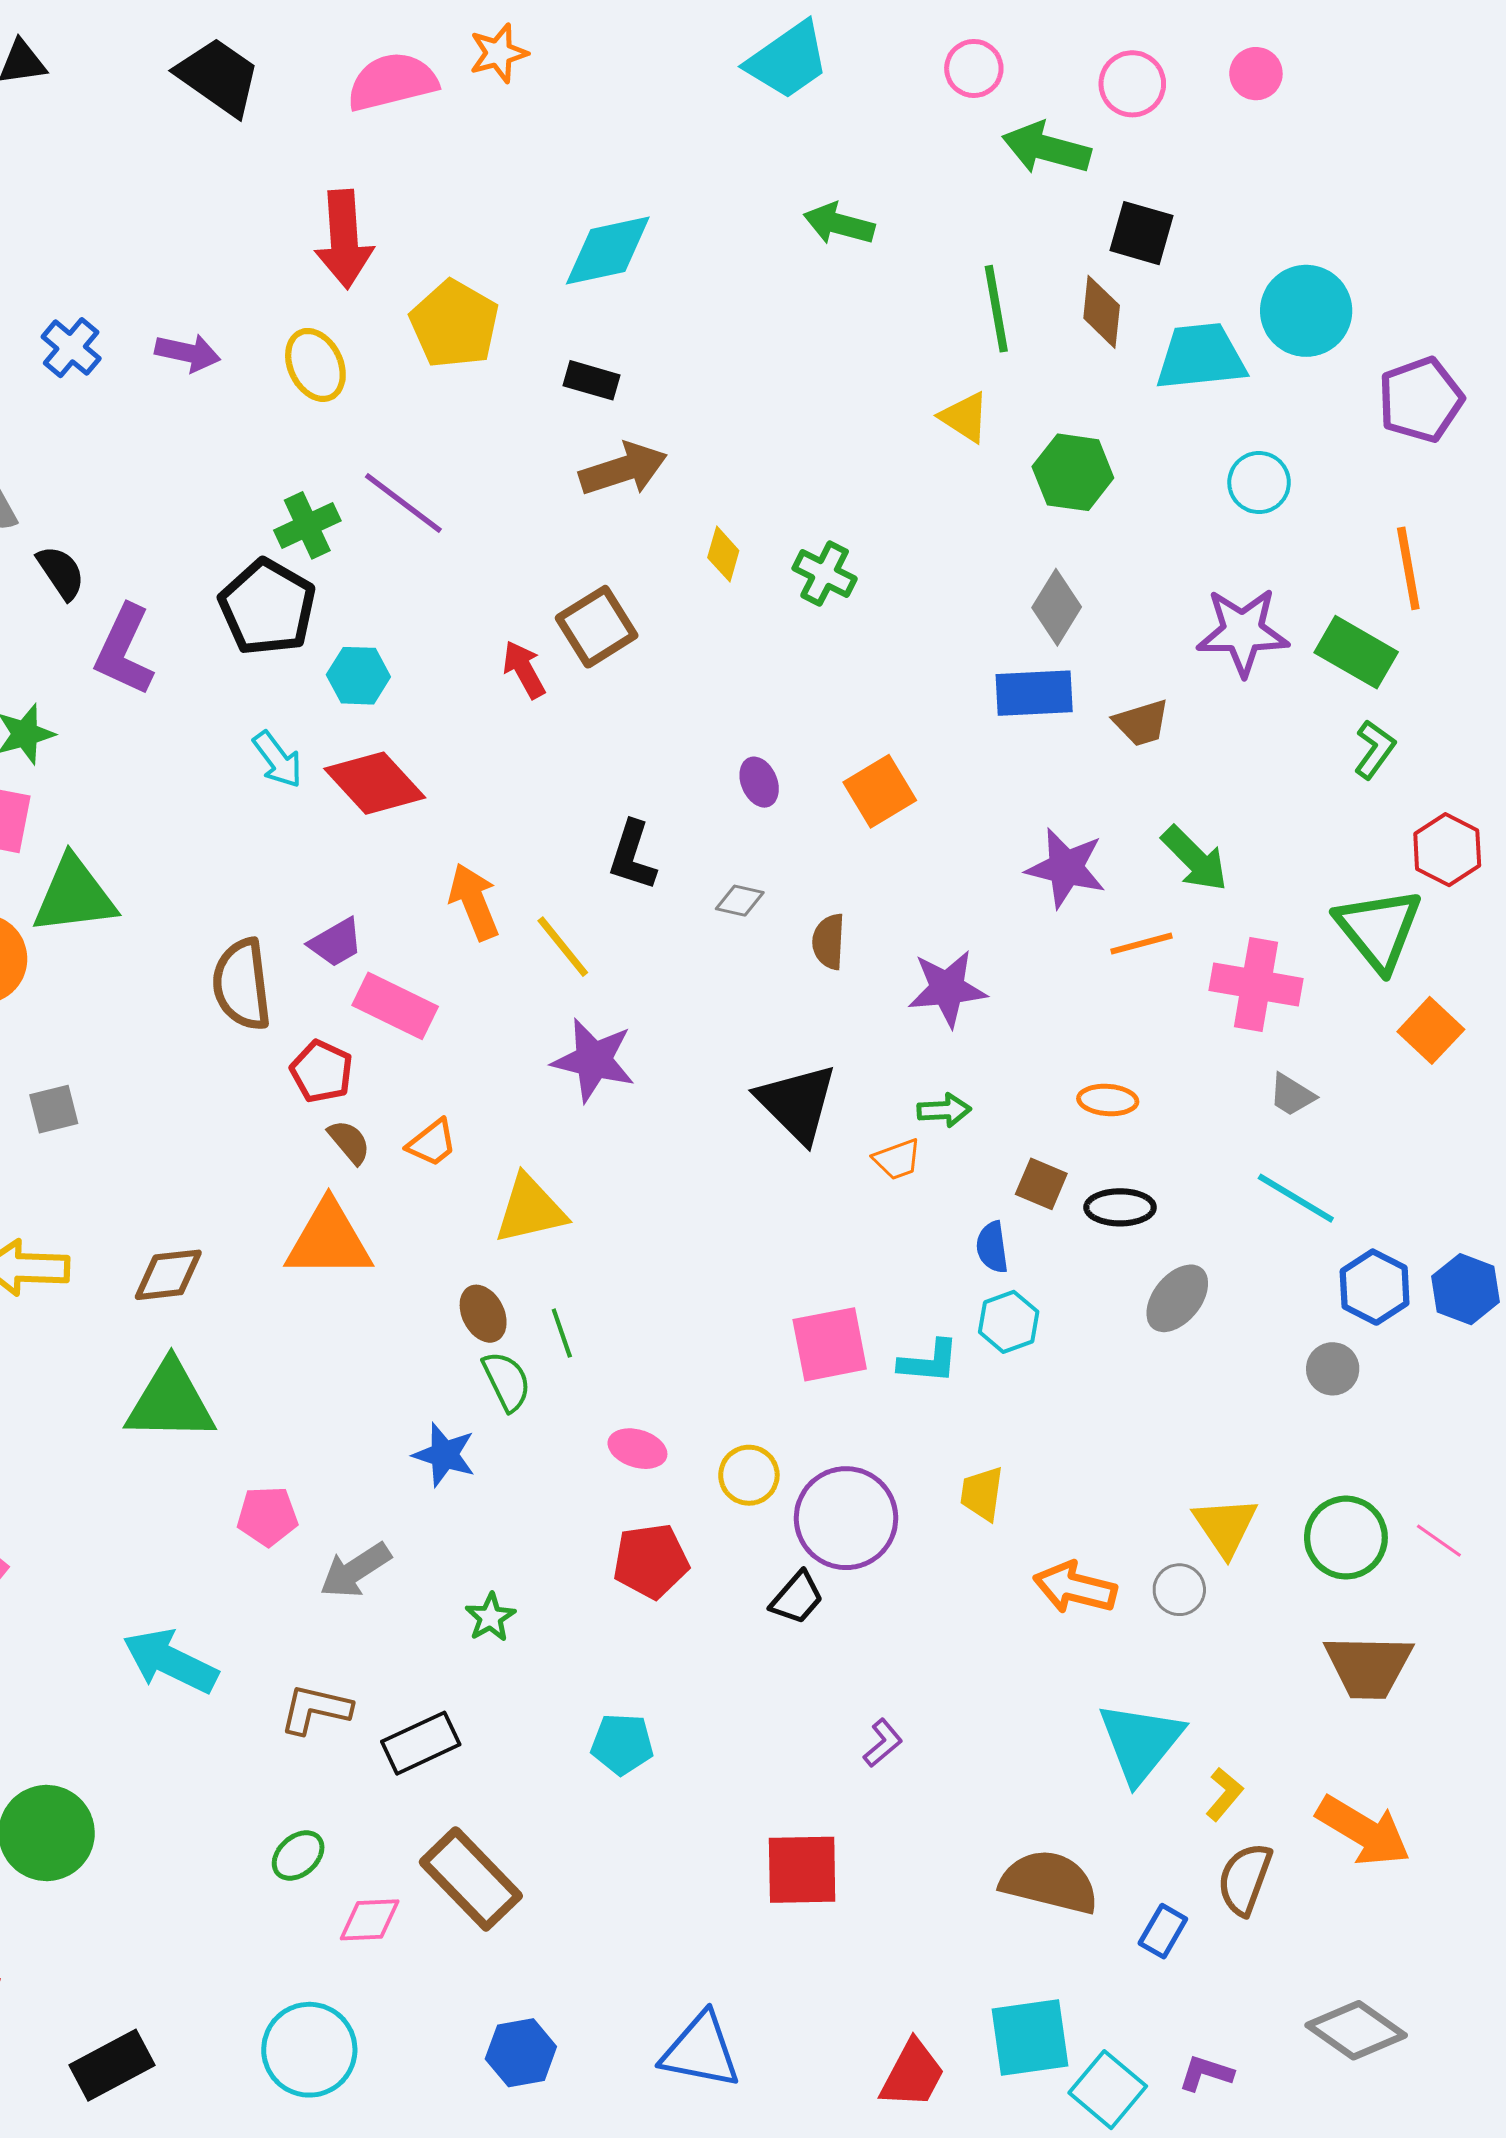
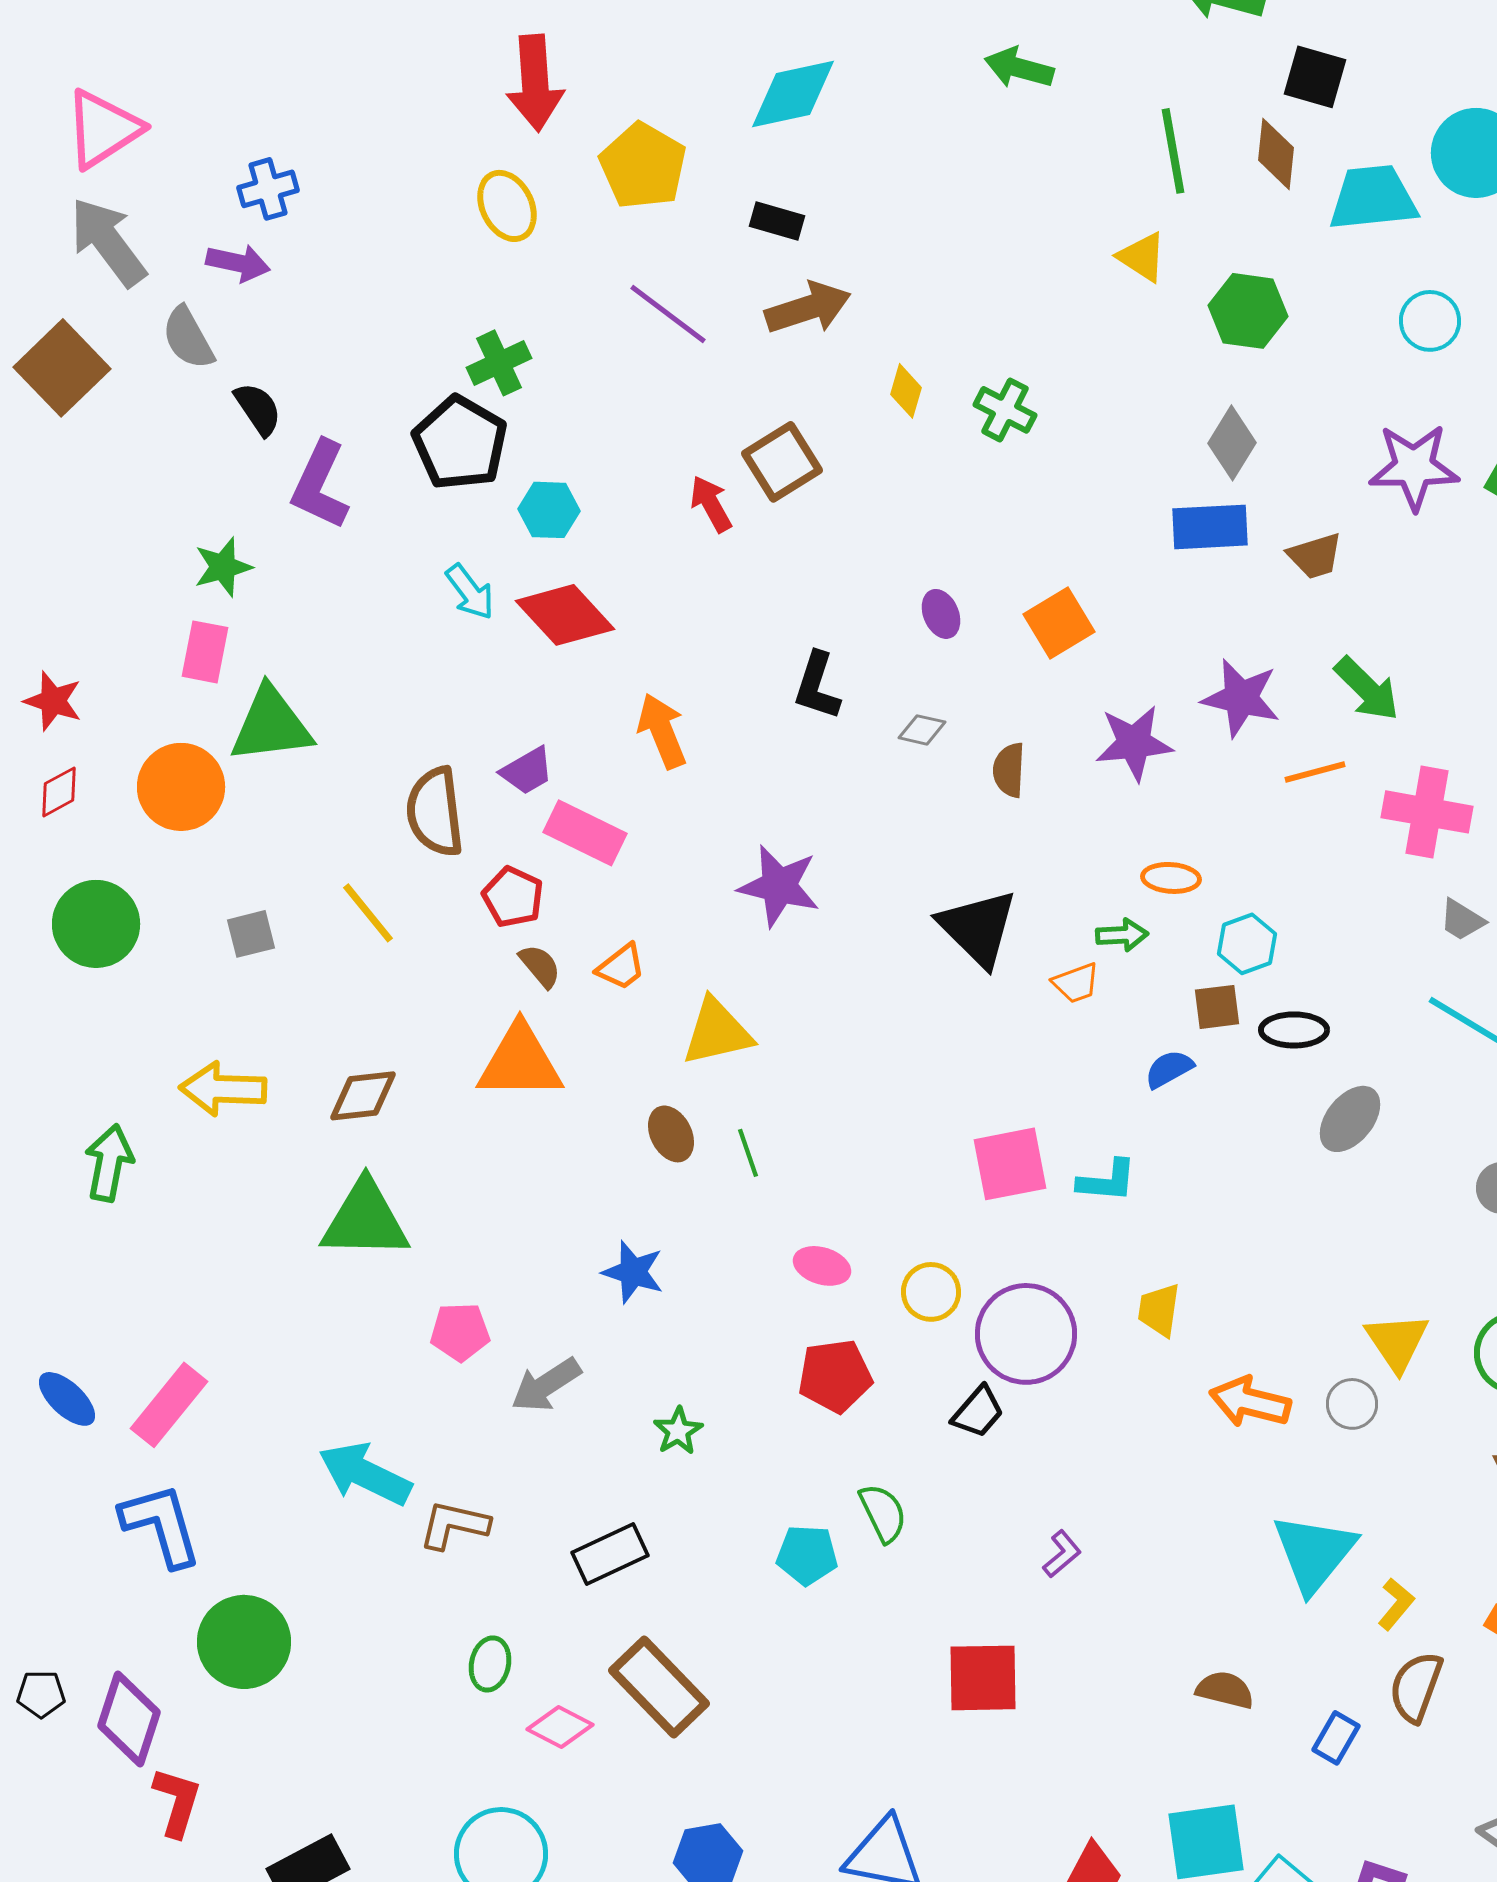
blue cross: (71, 348) -> (268, 189), turned 34
purple arrow: (188, 353) -> (238, 263), moved
purple line: (403, 503) -> (668, 314), moved
yellow line: (563, 947) -> (368, 913), moved
purple star: (947, 989) -> (1134, 743), moved
orange ellipse: (1108, 1100) -> (1171, 878), moved
brown square: (1041, 1184) -> (1217, 1007), turned -30
blue semicircle: (992, 1247) -> (1169, 1069), turned 69
cyan hexagon: (1009, 1322) -> (1247, 944), moved
green semicircle: (507, 1381) -> (883, 1513), moved
brown L-shape: (315, 1709) -> (454, 1525), moved
green ellipse: (298, 1855) -> (490, 1664), turned -36
brown semicircle: (1049, 1882) -> (1225, 1690), size x0.6
pink diamond: (370, 1920) -> (560, 1727), turned 30

